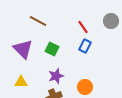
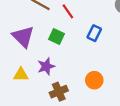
red line: (83, 27) -> (68, 11), moved
purple star: (56, 76) -> (46, 66), moved

